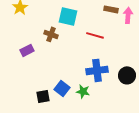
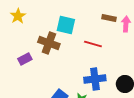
brown cross: (51, 34) -> (49, 43), size x1.5

